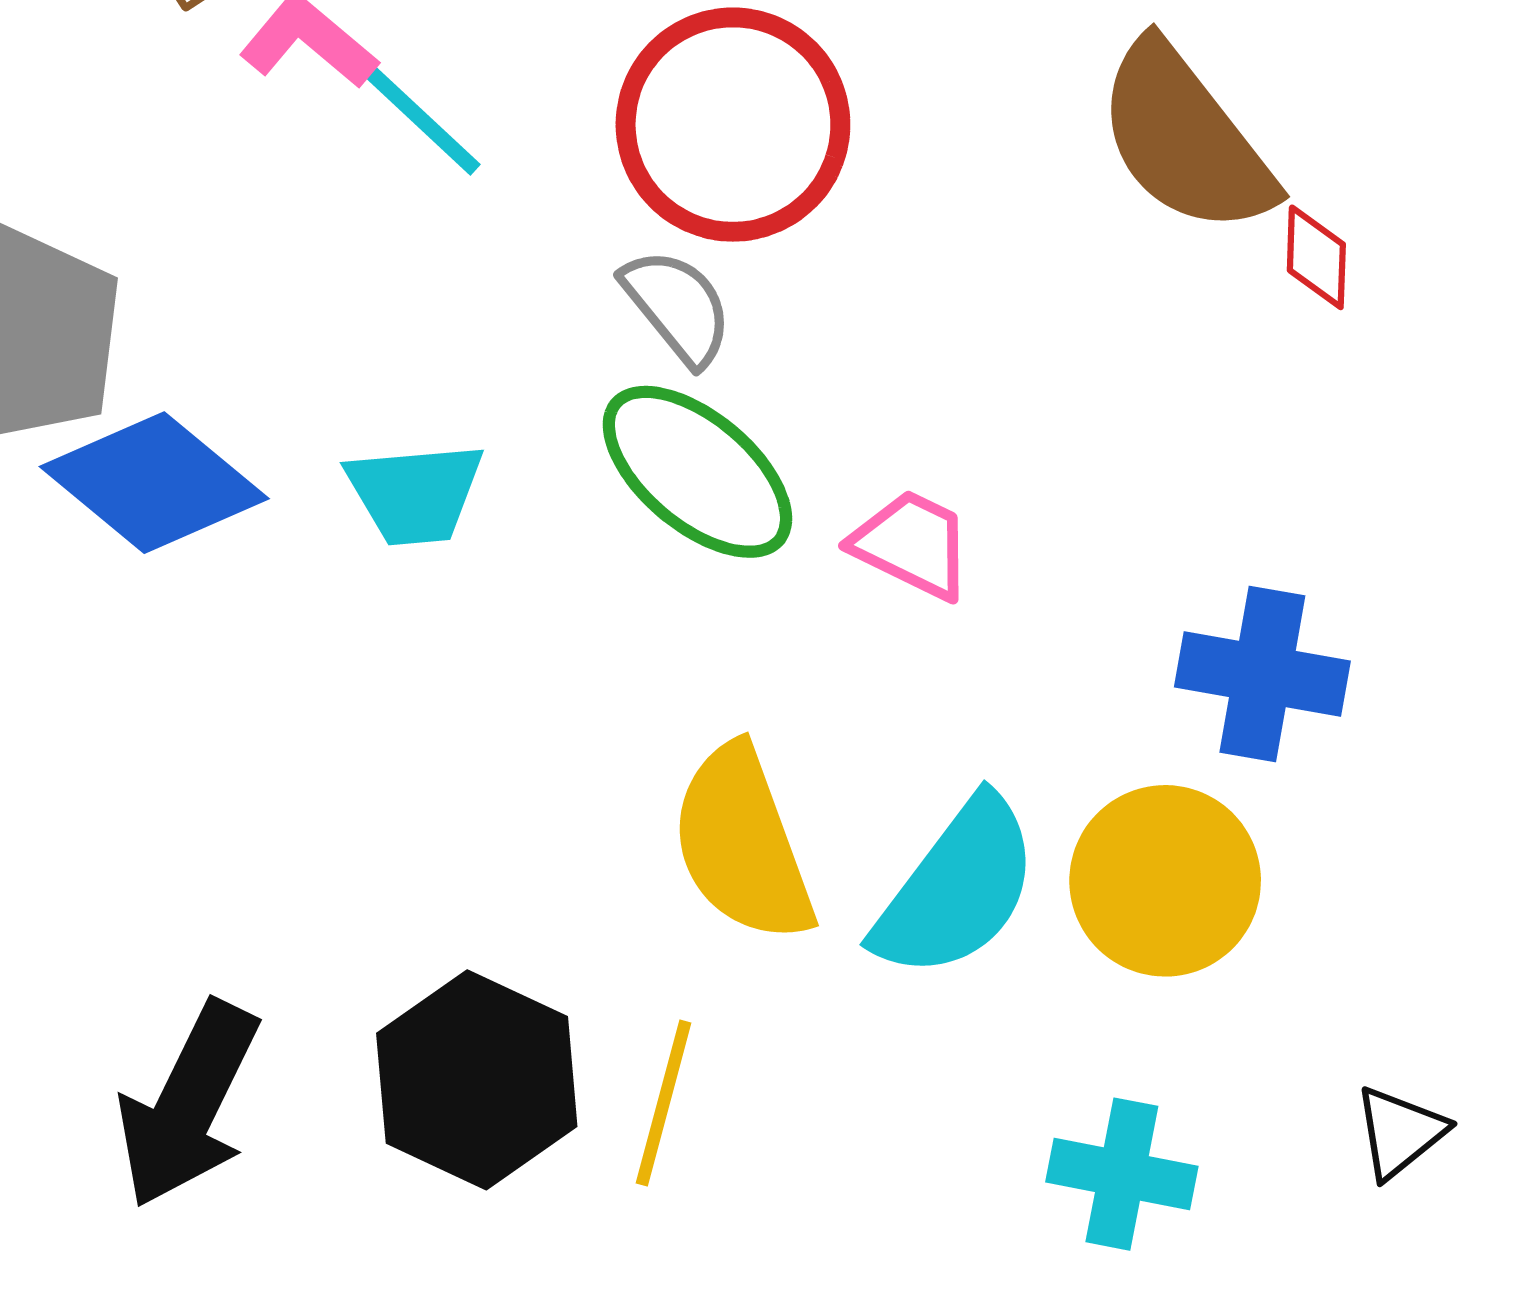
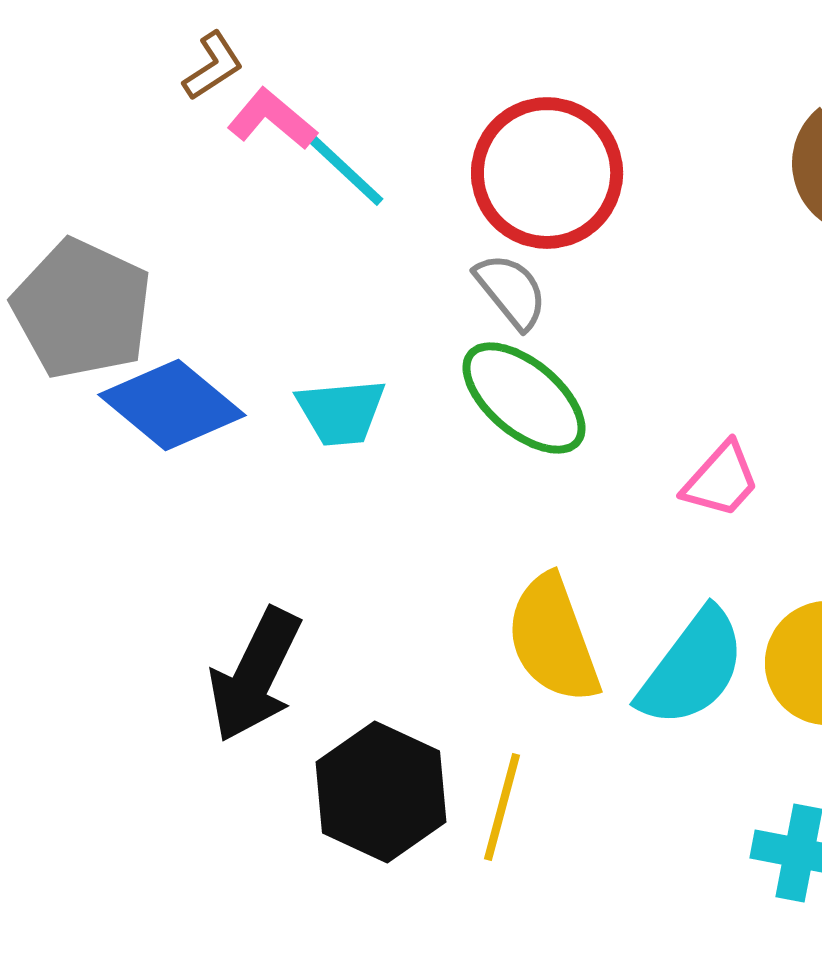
pink trapezoid: (912, 544) -> (721, 480), moved, turned 106
black arrow: (188, 1105) -> (255, 675), moved

